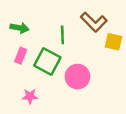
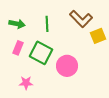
green line: (62, 35) -> (47, 24), moved
yellow square: (113, 42) -> (98, 36), turned -35

